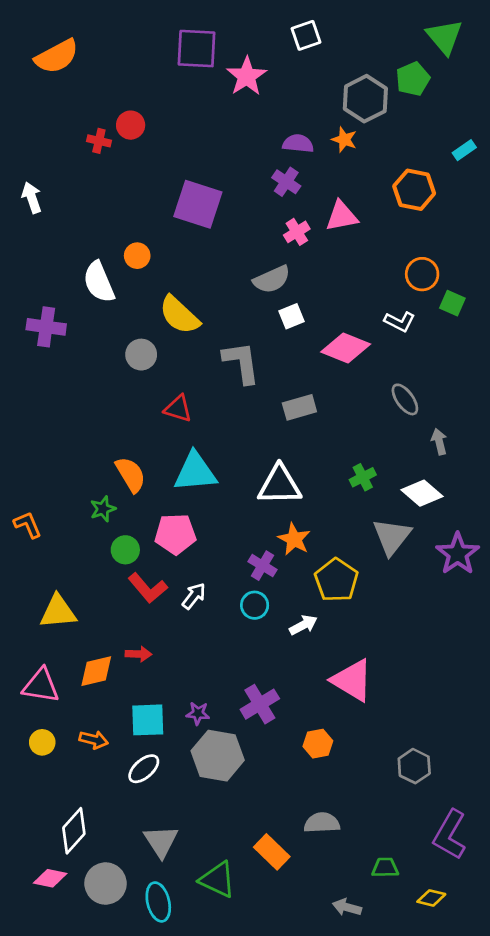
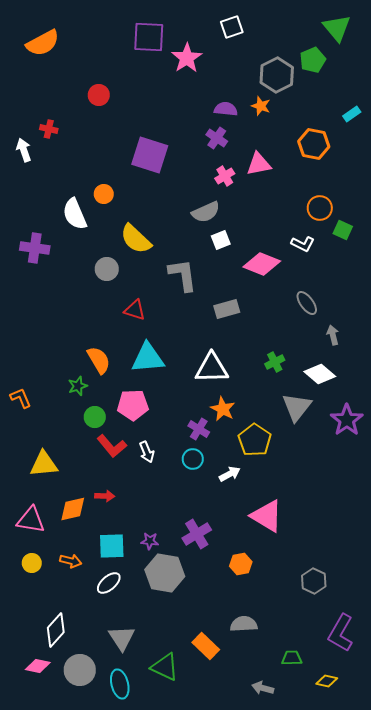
red cross: (99, 141) -> (49, 129), moved
white arrow: (194, 596) -> (147, 452), turned 120

